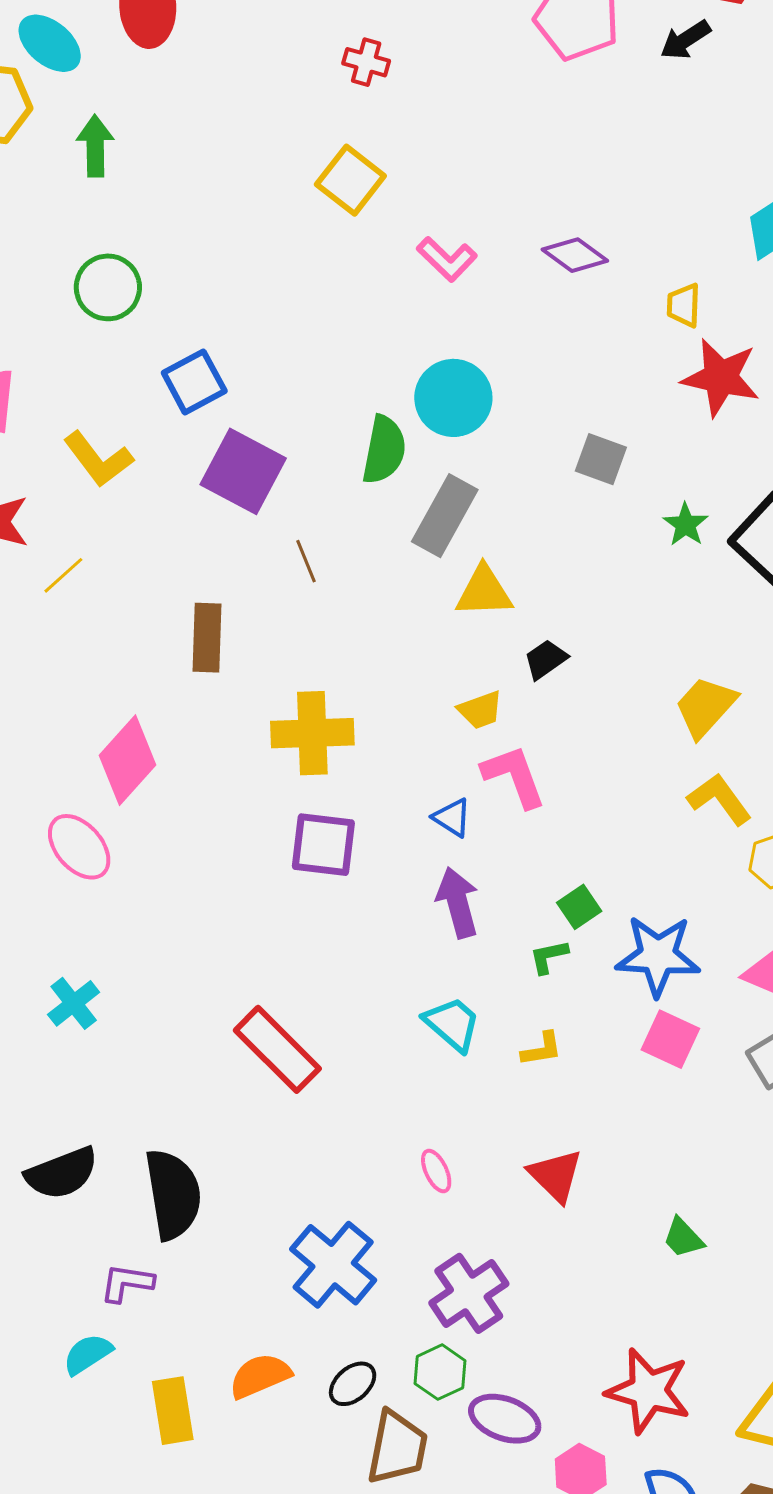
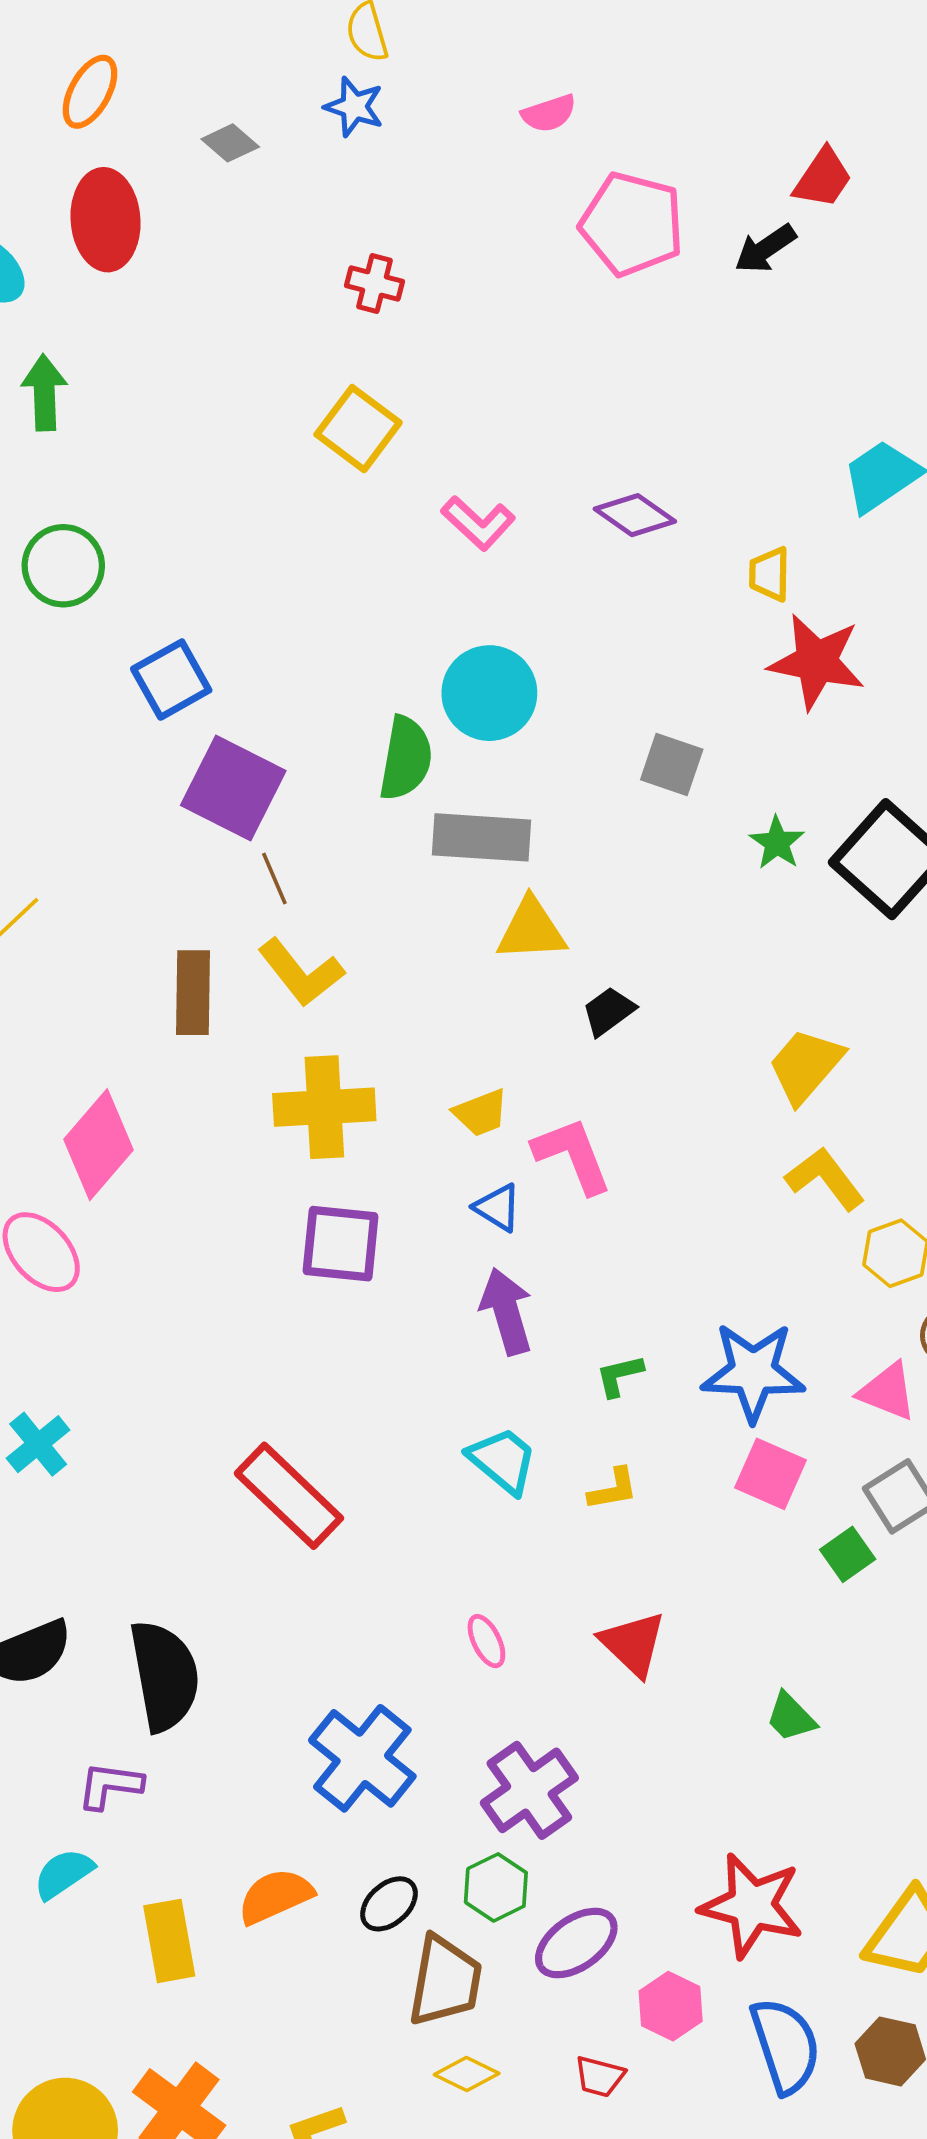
yellow L-shape: (98, 459) -> (301, 972), moved
gray rectangle: (445, 516) -> (482, 837), turned 66
brown line: (306, 561) -> (274, 878), moved
yellow trapezoid: (480, 710) -> (481, 1113), moved
green square: (579, 907) -> (848, 1554), moved
purple ellipse: (505, 1419) -> (576, 1943), turned -54

